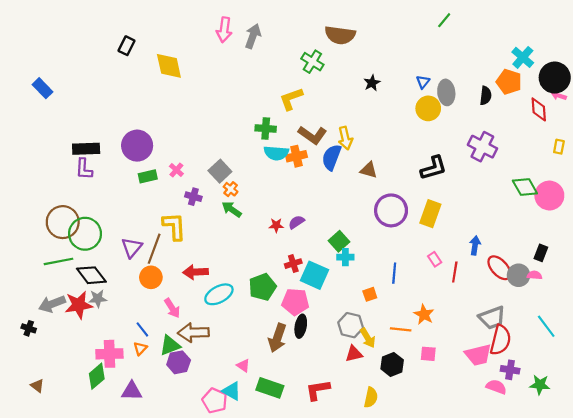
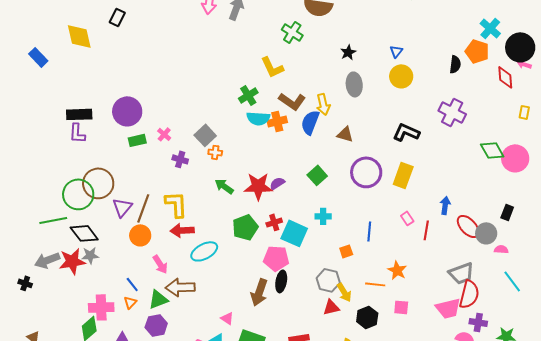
yellow diamond: (169, 66) -> (79, 36), moved
gray ellipse: (446, 92) -> (354, 84), moved
yellow L-shape: (291, 99) -> (272, 67), turned -95
green cross: (266, 129) -> (248, 95), turned -36
black L-shape: (434, 168) -> (406, 132), turned -140
orange cross: (231, 189) -> (215, 152), turned -32
green arrow: (232, 209) -> (224, 186), moved
brown circle: (63, 222) -> (98, 183), moved
red star: (276, 225) -> (258, 186), size x2.0
yellow L-shape: (174, 226) -> (176, 204), moved
green square: (339, 241) -> (317, 175), moved
pink semicircle: (534, 275) -> (501, 249), moved
green pentagon: (262, 287) -> (245, 227), moved
purple hexagon: (179, 362) -> (156, 325), moved

